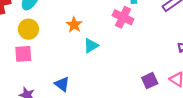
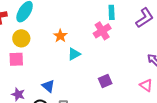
pink cross: (123, 17) -> (102, 31), turned 30
purple square: (150, 81) -> (105, 81), moved

